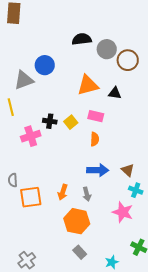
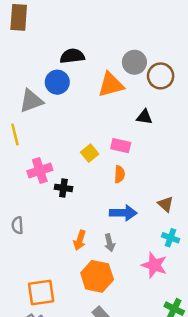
black semicircle: (82, 39) -> (72, 56), moved
orange triangle: (88, 85) -> (111, 85), moved
black cross: (50, 121) -> (63, 188), moved
brown triangle: (128, 170) -> (166, 204), moved
orange square: (31, 197) -> (41, 293), moved

